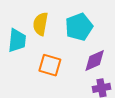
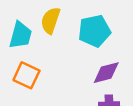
orange square: (50, 65) -> (26, 75), moved

